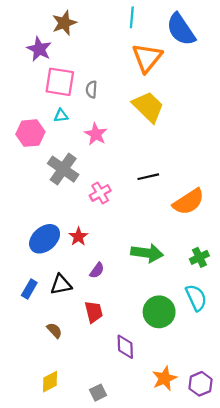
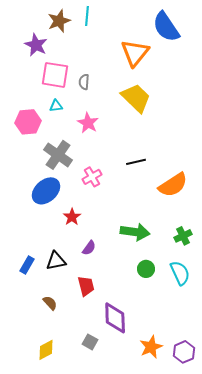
cyan line: (132, 17) -> (87, 16), moved
blue ellipse: (45, 239) -> (46, 191), moved
green circle: (159, 312) -> (146, 269), moved, size x0.6
purple diamond: (125, 347) -> (115, 318), size x1.4
gray square: (98, 393) -> (90, 342), moved, turned -35

